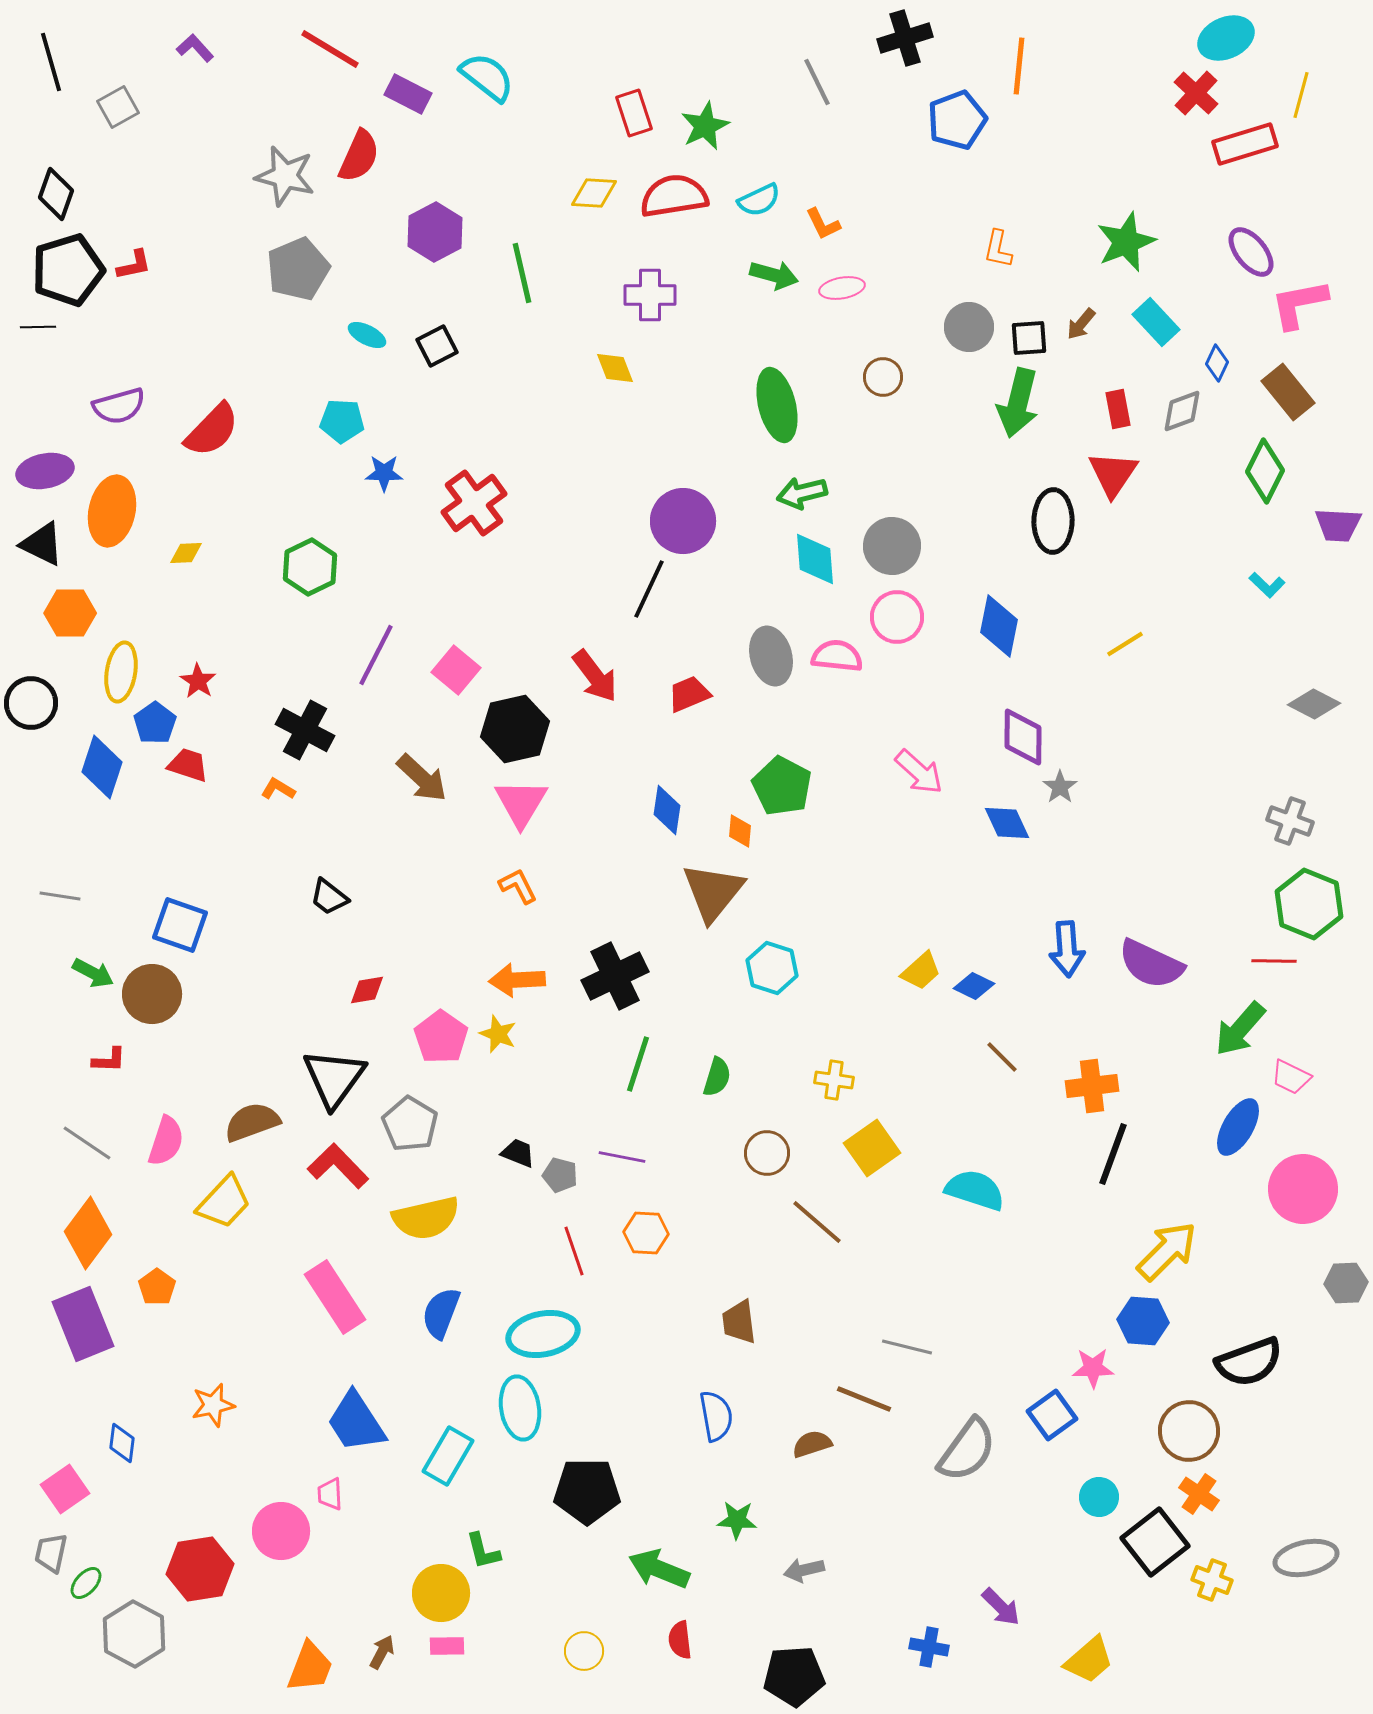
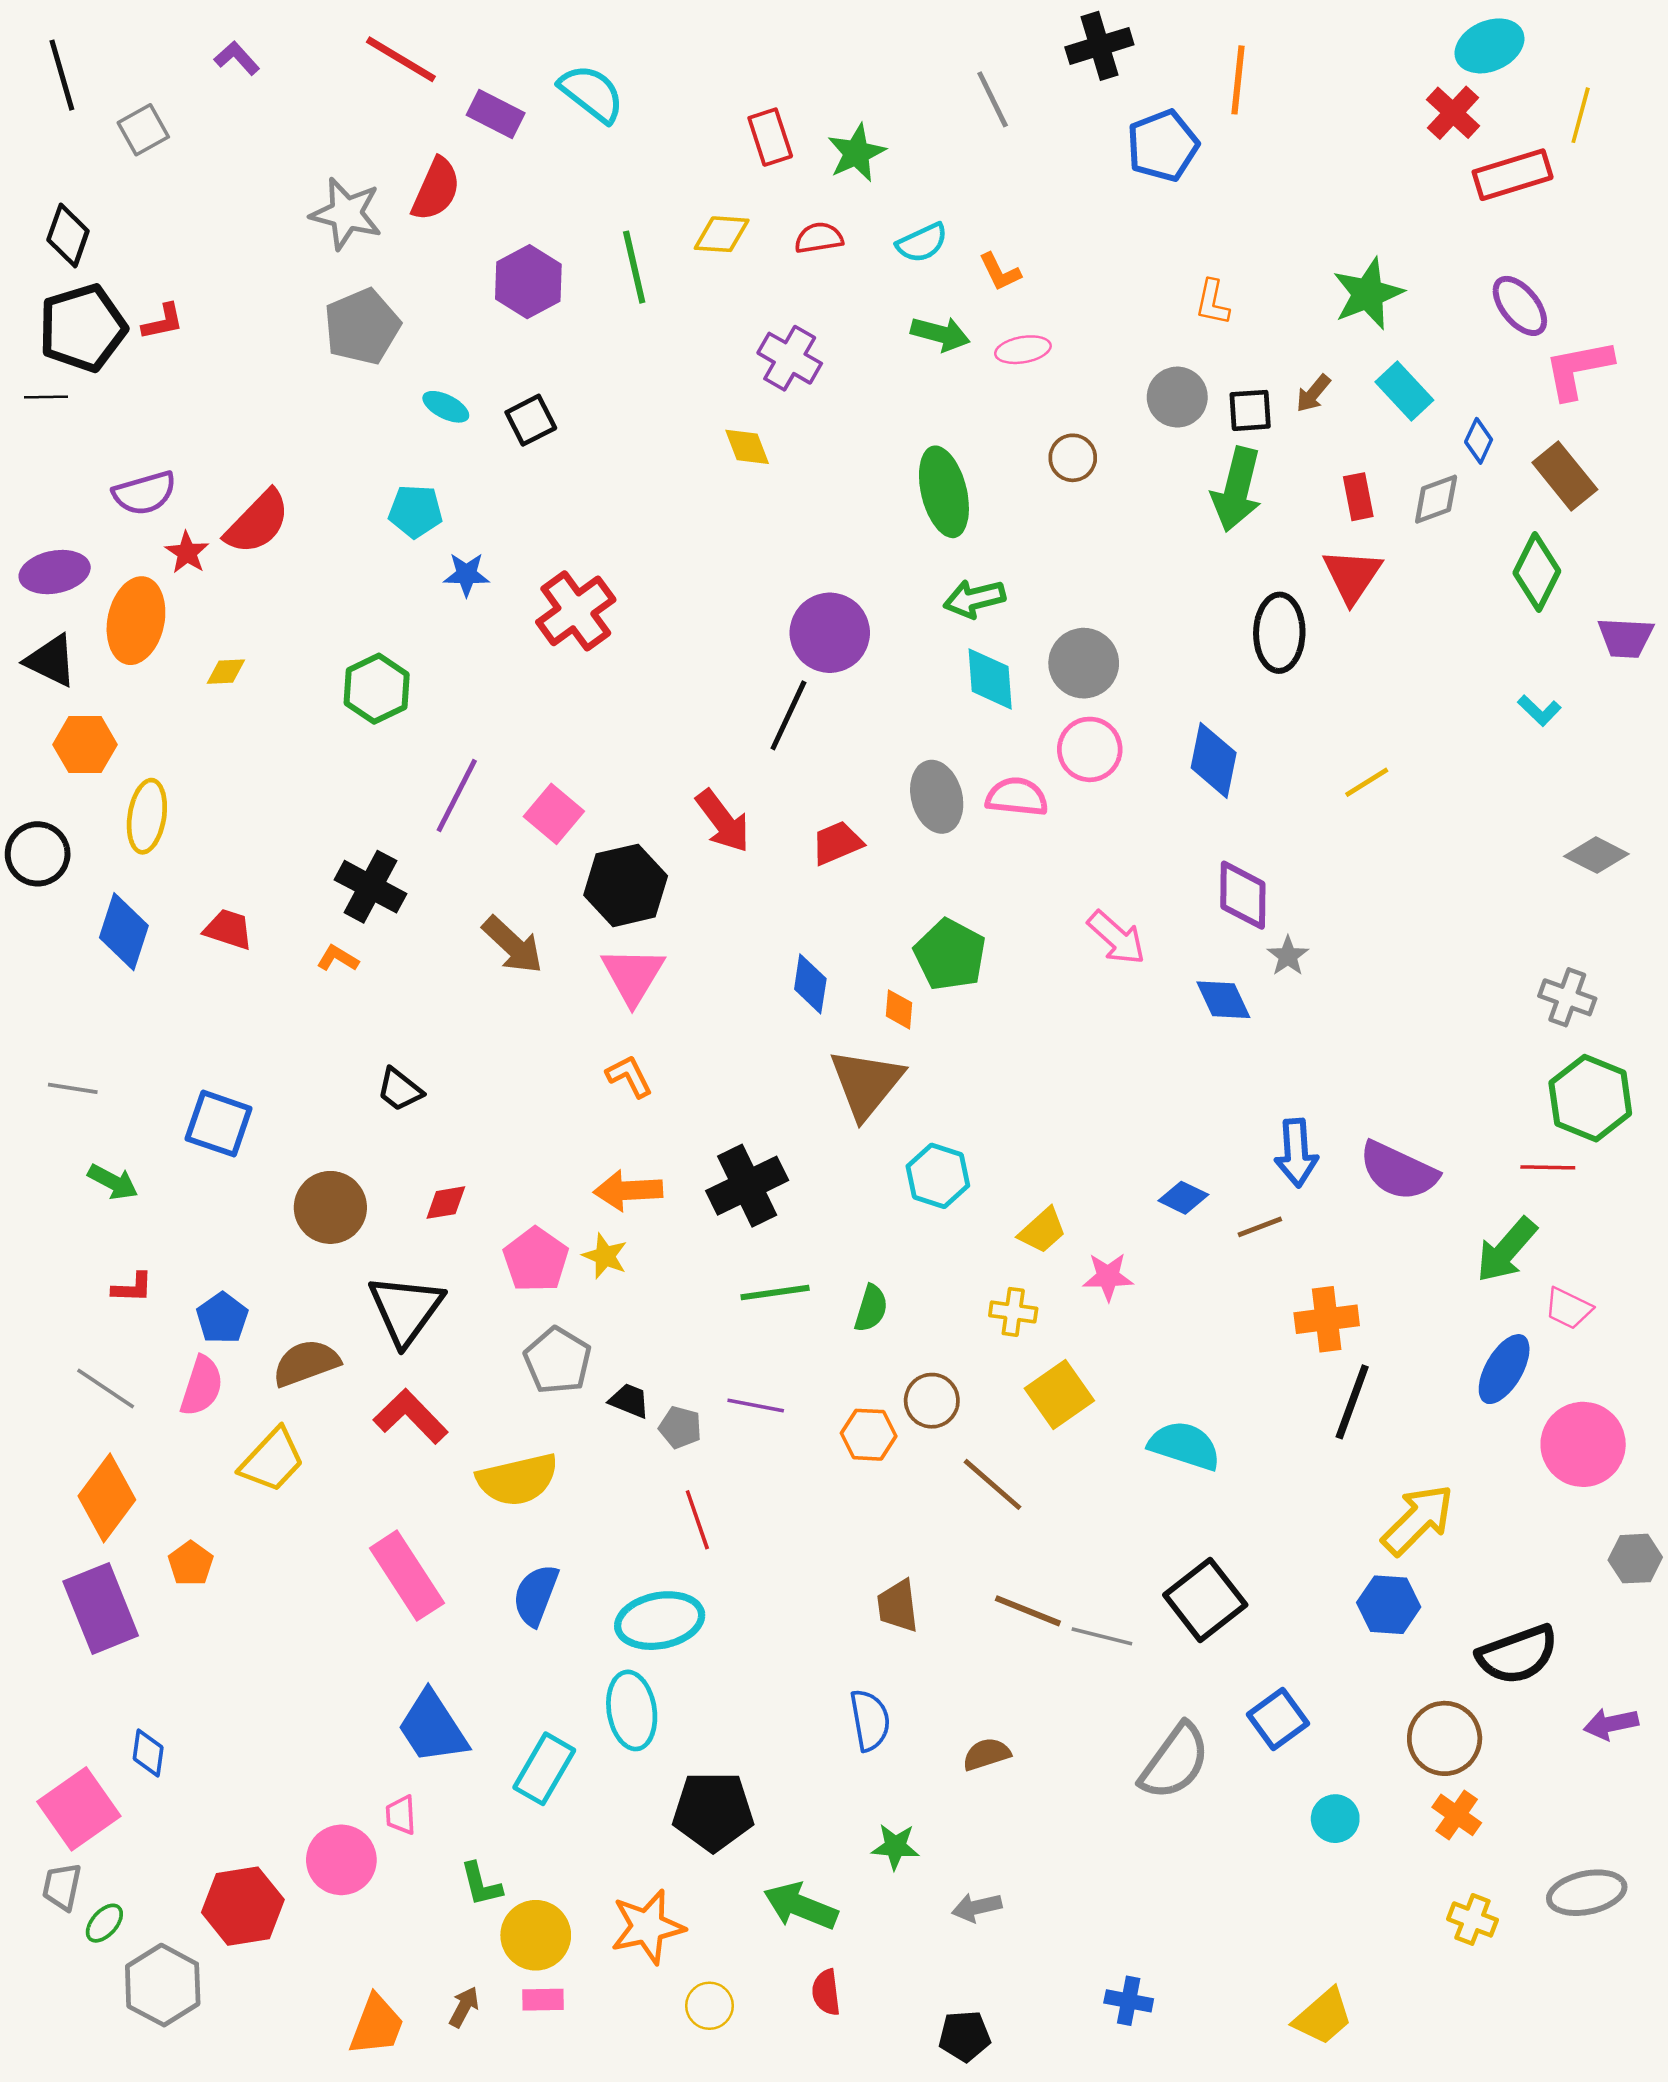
red semicircle: (674, 196) -> (819, 238), size x0.6
green line: (522, 273) -> (634, 267), moved
purple cross: (650, 295) -> (790, 358), turned 30
red star: (198, 681) -> (187, 553), moved
blue pentagon: (155, 723) -> (222, 1318), moved
yellow trapezoid: (921, 971) -> (1042, 1231), moved
brown circle: (152, 994) -> (330, 1207), moved
brown line: (1002, 1057) -> (1260, 1227), moved, turned -66
green line: (638, 1064) -> (775, 1293), turned 64
gray pentagon: (410, 1124) -> (558, 1361), moved
orange hexagon: (646, 1233) -> (869, 1435), moved
pink star: (1093, 1368) -> (1108, 1277), moved
brown line: (864, 1399) -> (1028, 1611), moved
orange star: (213, 1405) -> (647, 1927), moved, size x1.4
pink square: (65, 1489) -> (79, 1809), size x1.4
black square: (1155, 1542) -> (1205, 1600), moved
green L-shape: (483, 1551) -> (481, 1884), moved
purple arrow: (1001, 1607) -> (1611, 1724), moved, turned 123
black pentagon: (794, 1676) -> (965, 2036), size x0.7

